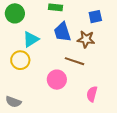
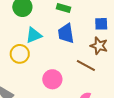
brown star: (86, 39) -> (99, 46), moved
brown line: (75, 61) -> (86, 66), moved

